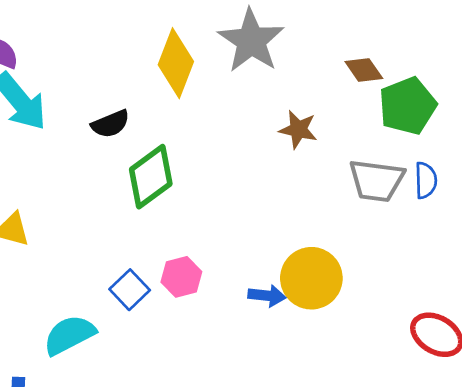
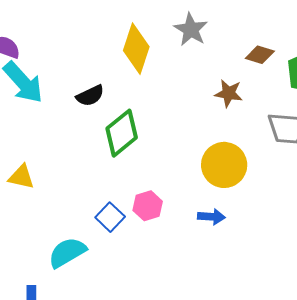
gray star: (251, 41) -> (191, 30), size x0.7
brown diamond: (364, 70) -> (260, 55), moved, turned -36
yellow circle: (311, 278) -> (224, 165), moved

